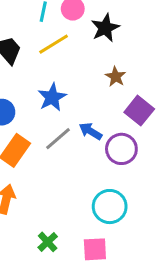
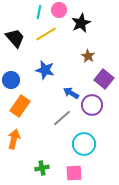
blue star: (52, 97) -> (45, 70), turned -30
gray line: (58, 139) -> (62, 118), moved
green cross: (48, 242) -> (42, 168), turned 32

